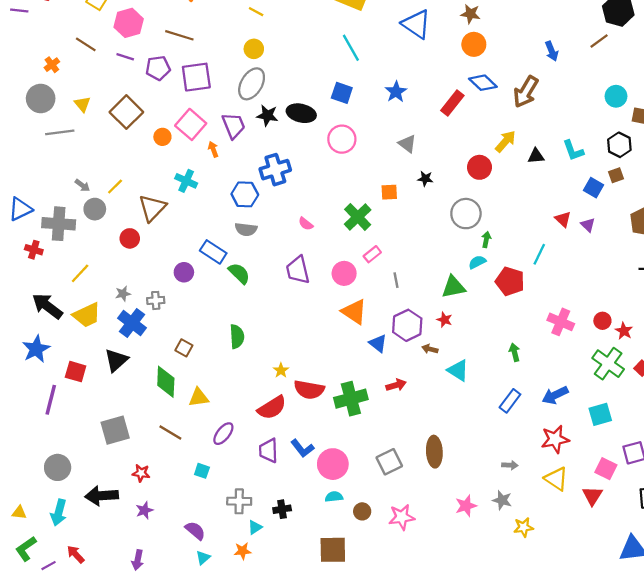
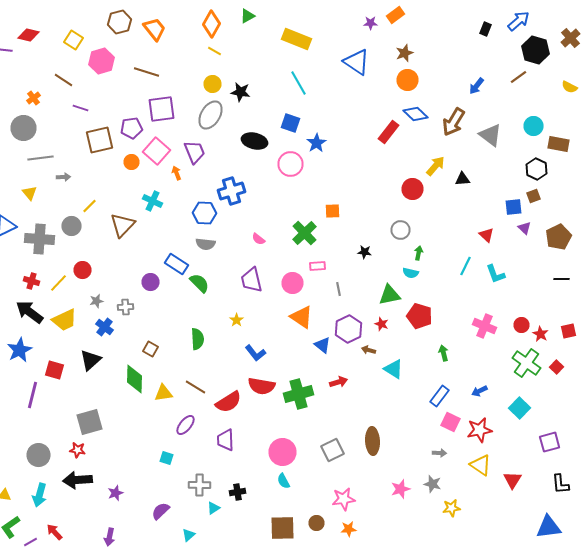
brown star: (470, 14) -> (404, 53), turned -30
blue arrow: (552, 51) -> (476, 86), turned 60
purple line: (125, 57) -> (80, 108), moved
purple pentagon: (158, 68) -> (132, 128), moved
blue star: (396, 92) -> (316, 143), moved
yellow triangle: (82, 104) -> (30, 193), moved
brown square: (126, 112) -> (100, 140), turned 32
black star: (267, 115) -> (240, 92), moved
gray triangle: (407, 144) -> (490, 135), moved, size x1.4
cyan L-shape: (573, 150) -> (496, 274), moved
black star: (425, 179) -> (364, 252), moved
gray arrow: (82, 185) -> (64, 177), moved, turned -40
blue square: (593, 188) -> (514, 207), turned -36
gray circle: (466, 214) -> (400, 230), size x0.7
purple triangle: (588, 225) -> (524, 228), moved
red circle: (130, 238) -> (82, 270), moved
red cross: (34, 250) -> (32, 281), moved
pink rectangle: (372, 254) -> (318, 266), turned 35
cyan semicircle: (477, 262) -> (410, 273), turned -140
red pentagon: (510, 281) -> (420, 316), moved
blue cross: (132, 323) -> (104, 327), size x0.7
yellow star: (281, 370) -> (236, 320), moved
blue arrow: (555, 395) -> (480, 391), size x0.7
cyan square: (600, 414) -> (520, 408), turned -30
brown line: (170, 432) -> (196, 387), moved
blue L-shape: (302, 448) -> (256, 353), moved
pink square: (606, 469) -> (450, 422), moved
red star: (141, 473) -> (78, 450), moved
cyan semicircle: (334, 497) -> (284, 481), turned -112
brown circle: (362, 511) -> (316, 523), moved
purple semicircle: (195, 531) -> (160, 511), turned -84
orange star: (243, 551) -> (348, 529), moved
cyan triangle: (203, 558) -> (188, 535), moved

